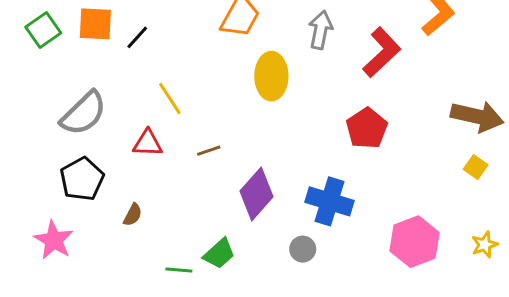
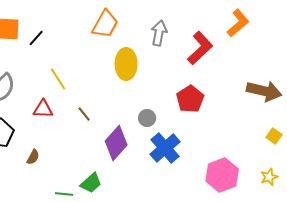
brown line: (209, 151) -> (84, 114), turned 70
yellow square: (476, 167) -> (274, 136), moved
blue cross: (330, 201) -> (165, 148), turned 32
gray circle: (303, 249) -> (147, 118), moved

